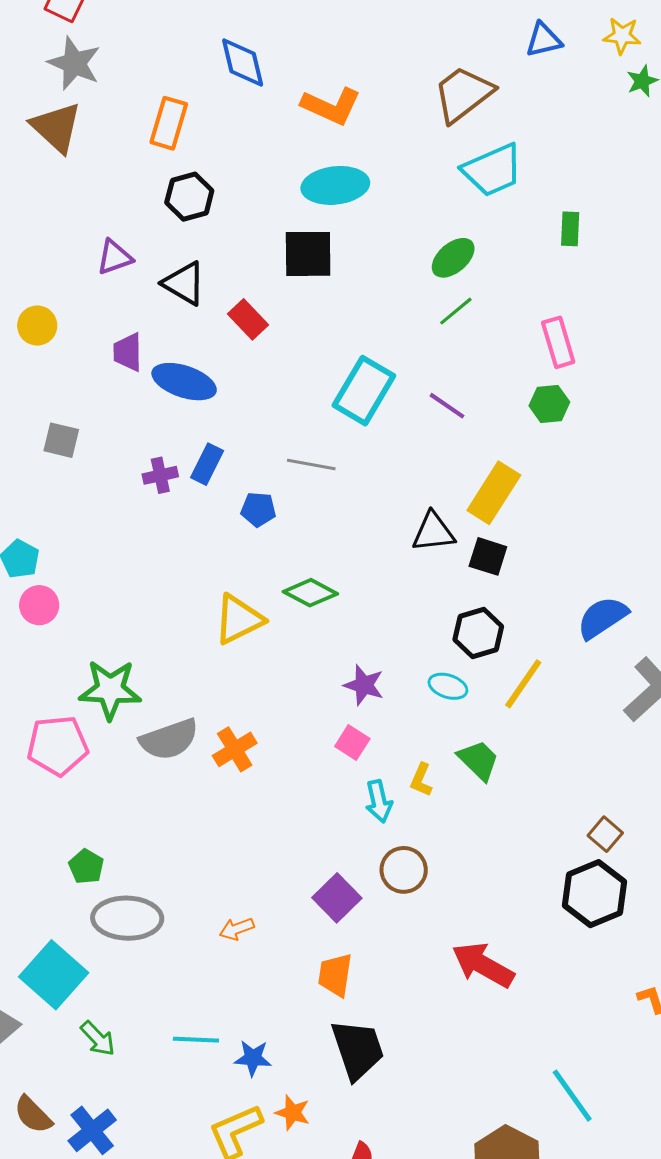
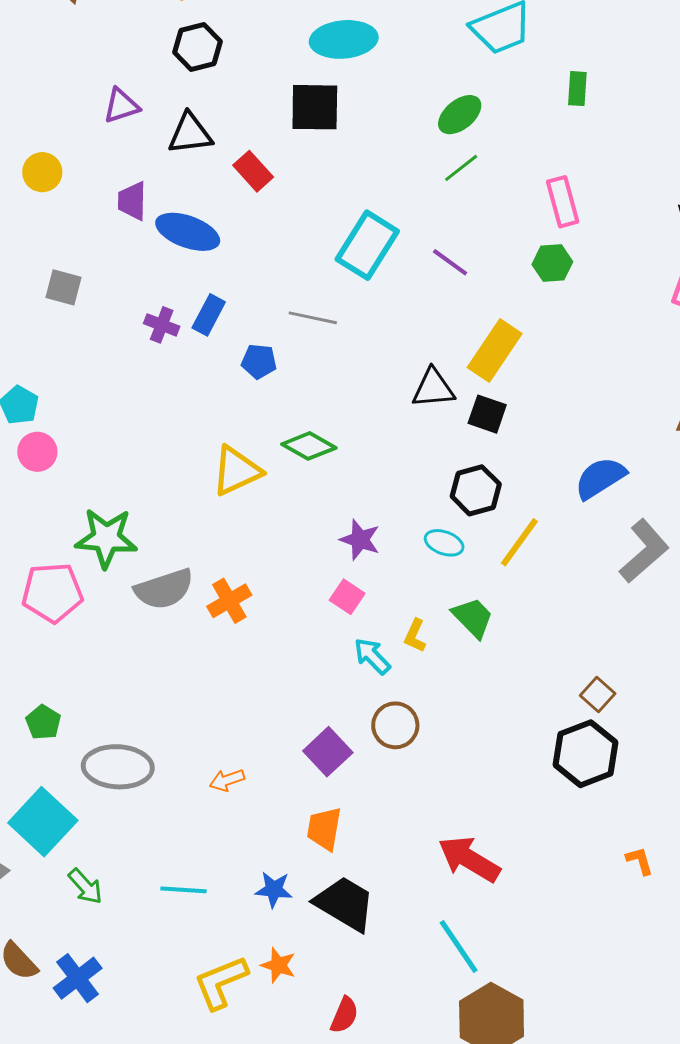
black triangle: (184, 283) -> (190, 134), turned -39
purple cross: (160, 475) -> (162, 325), turned 32
cyan arrow: (379, 801) -> (372, 656), turned 147
green pentagon: (86, 867) -> (43, 722), moved
red arrow: (483, 965) -> (469, 859), moved
black trapezoid: (358, 1049) -> (345, 904), turned -42
blue star: (253, 1058) -> (274, 890), moved
cyan line: (572, 1096) -> (459, 947), moved

